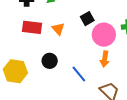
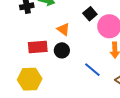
red rectangle: (32, 27) -> (38, 47), moved
black circle: (50, 61) -> (62, 50), moved

